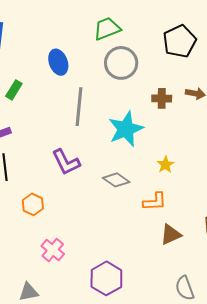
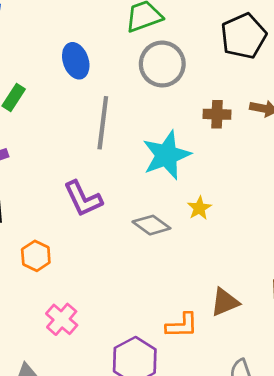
yellow star: (165, 165) -> (199, 208), moved
orange L-shape: (155, 202) -> (182, 325), moved

